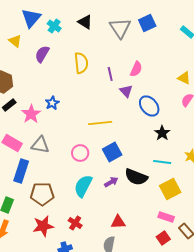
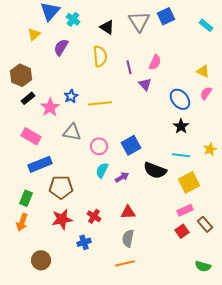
black triangle: (85, 22) -> (107, 27), moved
yellow triangle: (15, 41) -> (34, 34), turned 40
blue ellipse: (149, 106) -> (180, 99), moved
yellow line: (100, 123) -> (100, 103), moved
gray triangle: (40, 145) -> (72, 132), moved
blue rectangle: (21, 171) -> (40, 164), turned 50
purple arrow: (111, 182) -> (122, 177), moved
cyan semicircle: (83, 186) -> (102, 170), moved, size x0.7
pink rectangle: (166, 217) -> (185, 210), turned -42
red triangle: (118, 222) -> (128, 212), moved

